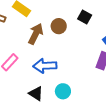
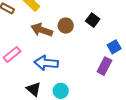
brown arrow: (36, 34) -> (42, 30), turned -105

